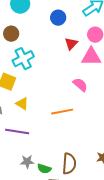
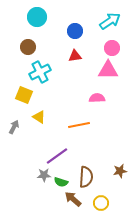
red triangle: (71, 44) -> (75, 56), moved, turned 40
pink semicircle: (80, 85) -> (97, 98), turned -42
purple line: (17, 132) -> (57, 156), moved, turned -45

